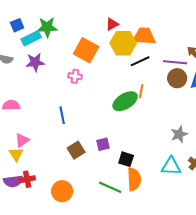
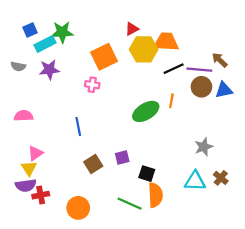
orange square: (86, 50) -> (104, 57), turned 35
black line: (140, 61) -> (174, 69), moved
orange line: (141, 91) -> (171, 101), moved
purple semicircle: (13, 181) -> (26, 185), moved

